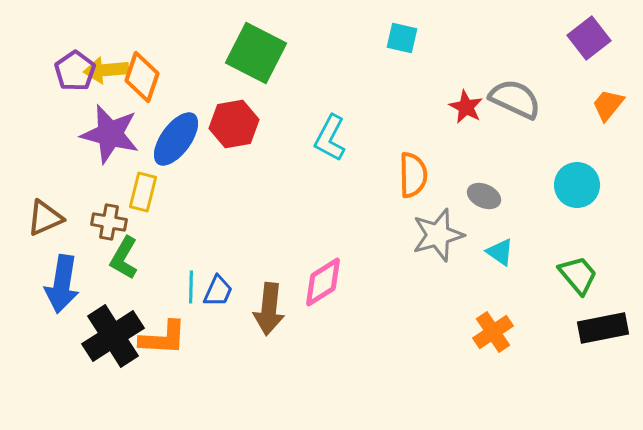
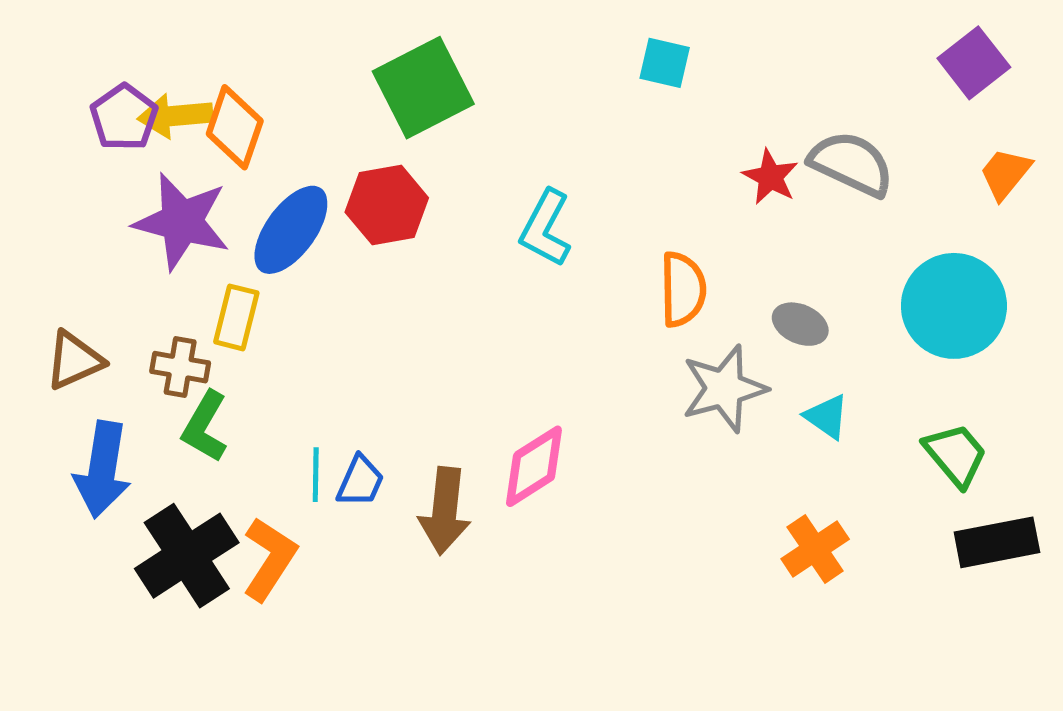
green square: (256, 53) -> (423, 88), turned 36
cyan circle: (577, 185) -> (954, 306), size x1.4
orange L-shape: (163, 338) -> (269, 559), turned -60

